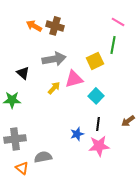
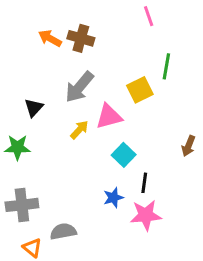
pink line: (118, 22) -> (149, 16), moved, turned 40
gray arrow: (54, 59) -> (79, 87), turned 140
black triangle: (23, 73) -> (34, 108), turned 32
cyan square: (96, 96) -> (124, 155), moved
brown arrow: (128, 121) -> (188, 146), moved, turned -32

